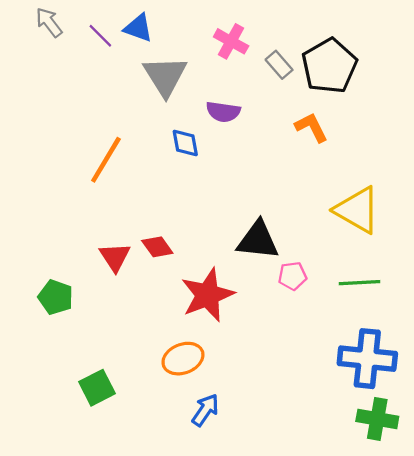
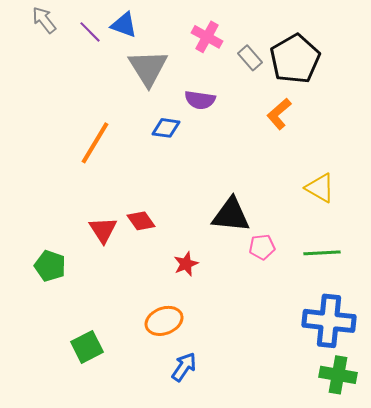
orange L-shape: (311, 127) -> (279, 114), turned -104
blue diamond: (185, 143) -> (166, 128), turned -72
yellow triangle: (357, 210) -> (320, 188), size x0.7
red star: (208, 295) -> (186, 264), size x0.5

